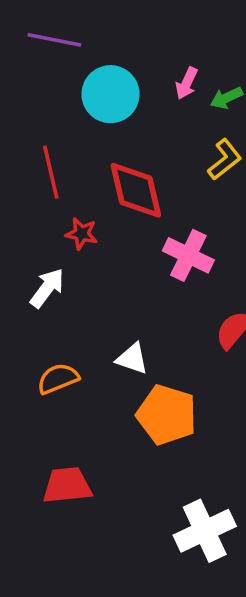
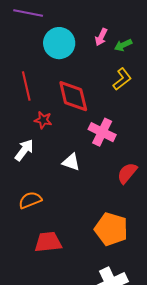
white triangle: (132, 359) -> (71, 162), moved
orange pentagon: (167, 415) -> (111, 229), moved
red trapezoid: (67, 485) -> (48, 242), moved

